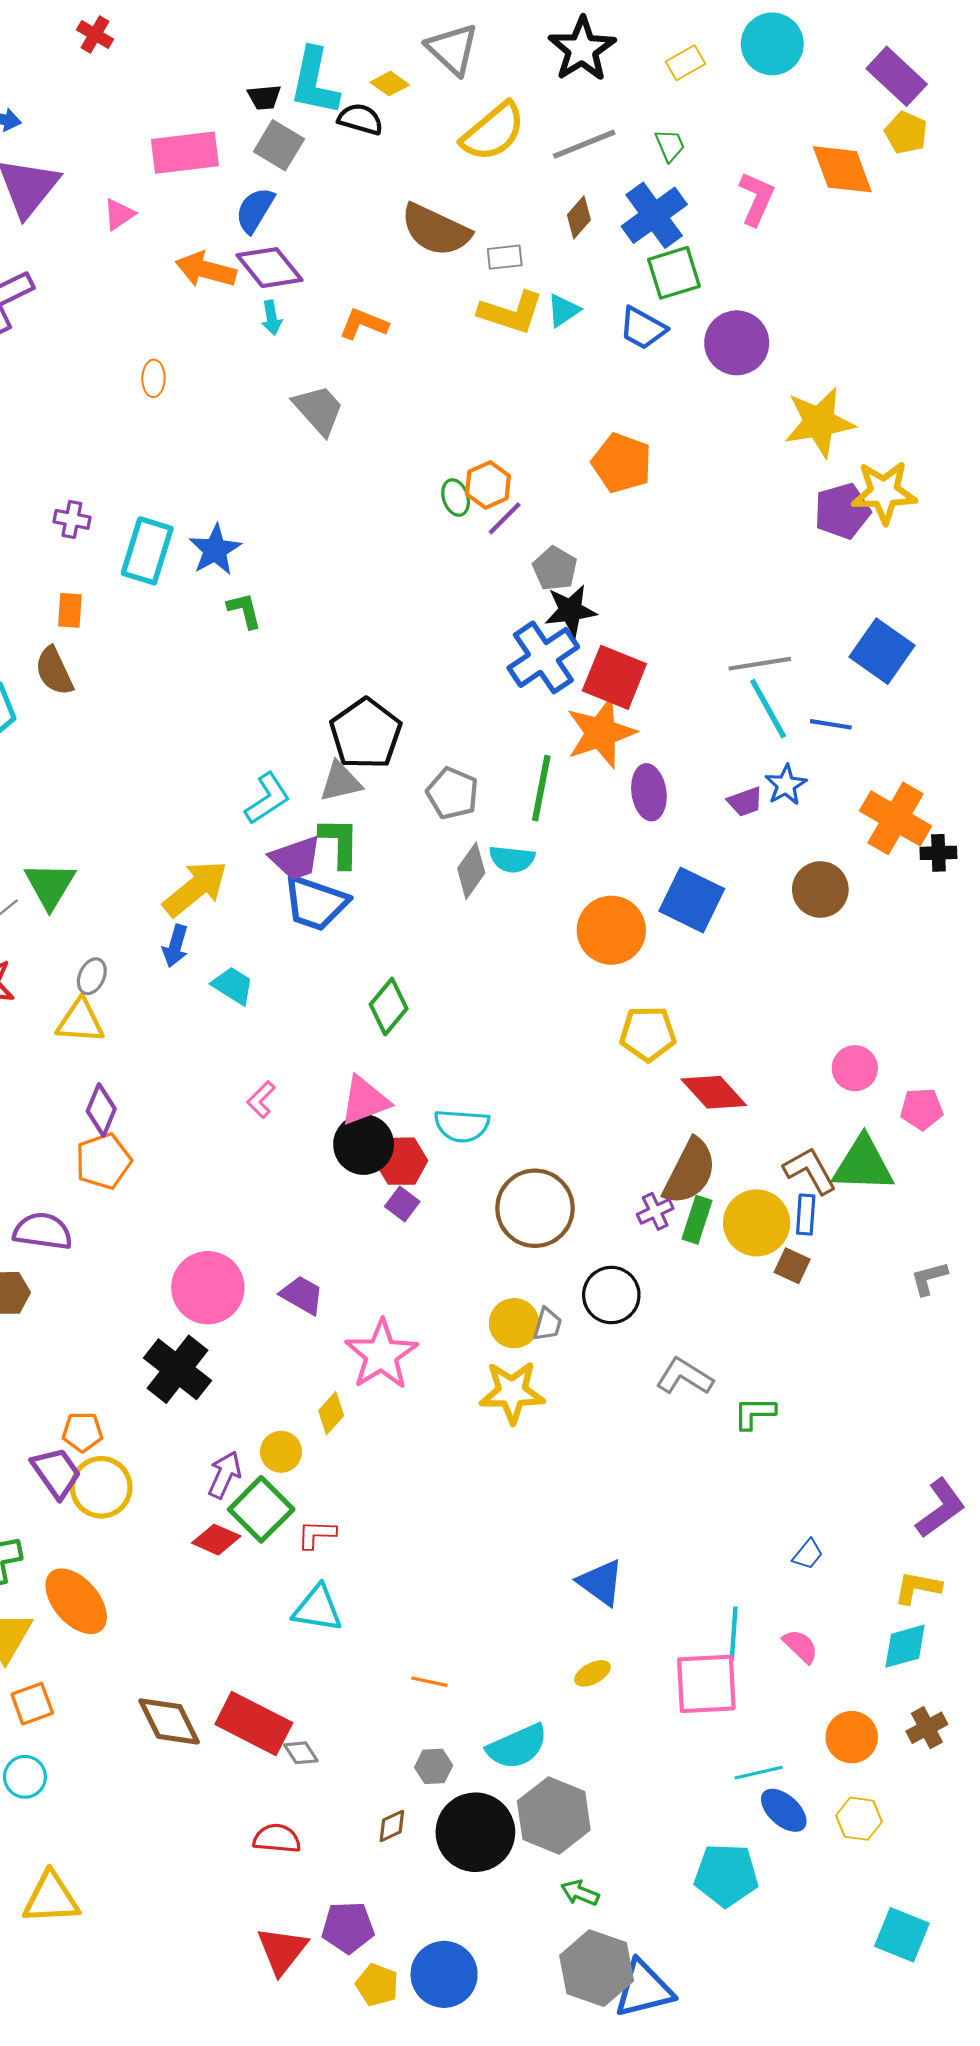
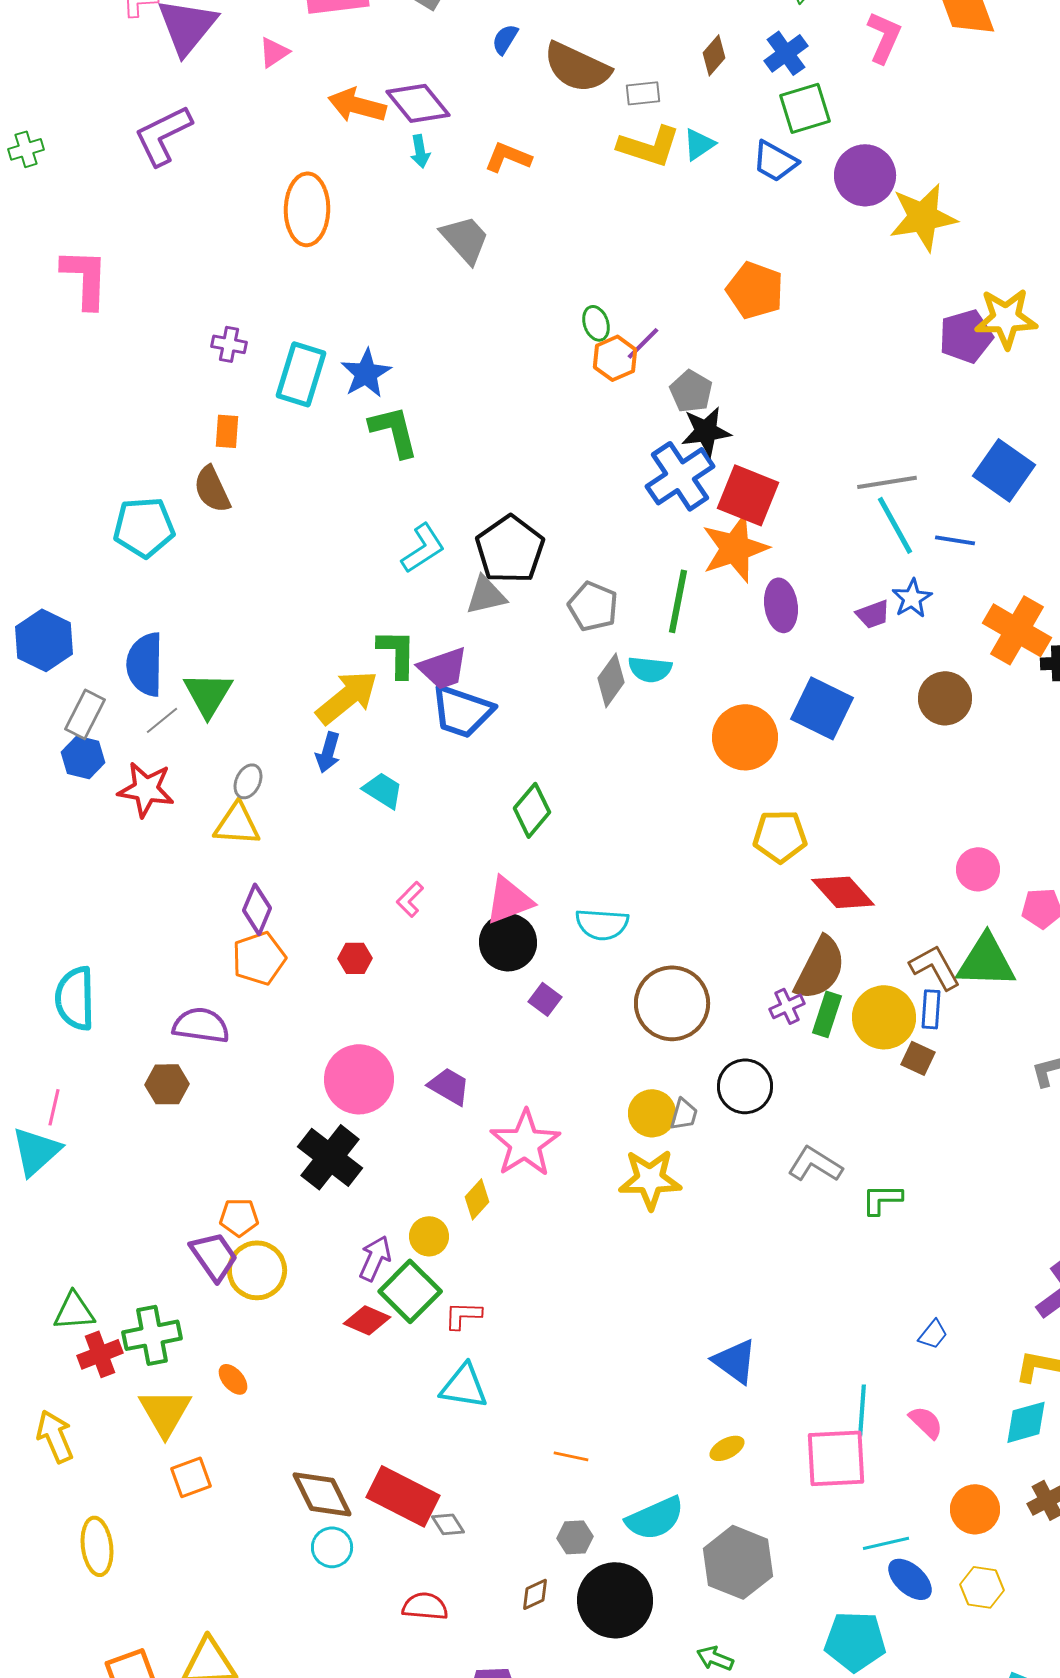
blue semicircle: (255, 210) -> (505, 39), moved, size x0.7
blue cross: (654, 215) -> (786, 53), size x0.7
orange ellipse: (153, 378) -> (307, 209), size x2.0
yellow star: (819, 422) -> (923, 217), moved
orange hexagon: (488, 485) -> (615, 358), moved
green L-shape: (244, 610) -> (394, 431), size x1.5
cyan L-shape: (267, 799) -> (423, 548), moved
green L-shape: (340, 842) -> (397, 653), moved
red hexagon: (401, 1161) -> (355, 958), moved, size x0.7
orange ellipse: (76, 1601) -> (233, 1379), size x0.5
cyan circle: (25, 1777) -> (332, 1547), moved
gray hexagon: (554, 1816) -> (738, 1562), moved

